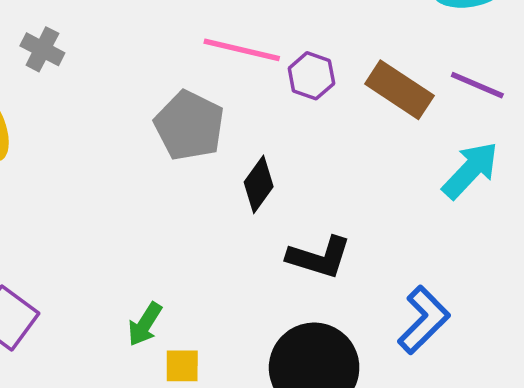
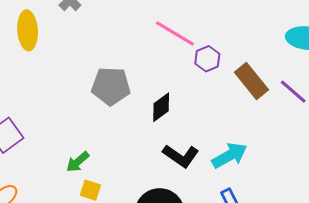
gray pentagon: (189, 126) -> (111, 86), moved, turned 30
cyan arrow: (470, 170) -> (229, 155), moved

